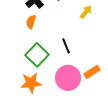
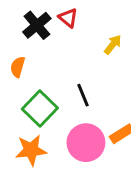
orange semicircle: (31, 22) -> (18, 67), moved

